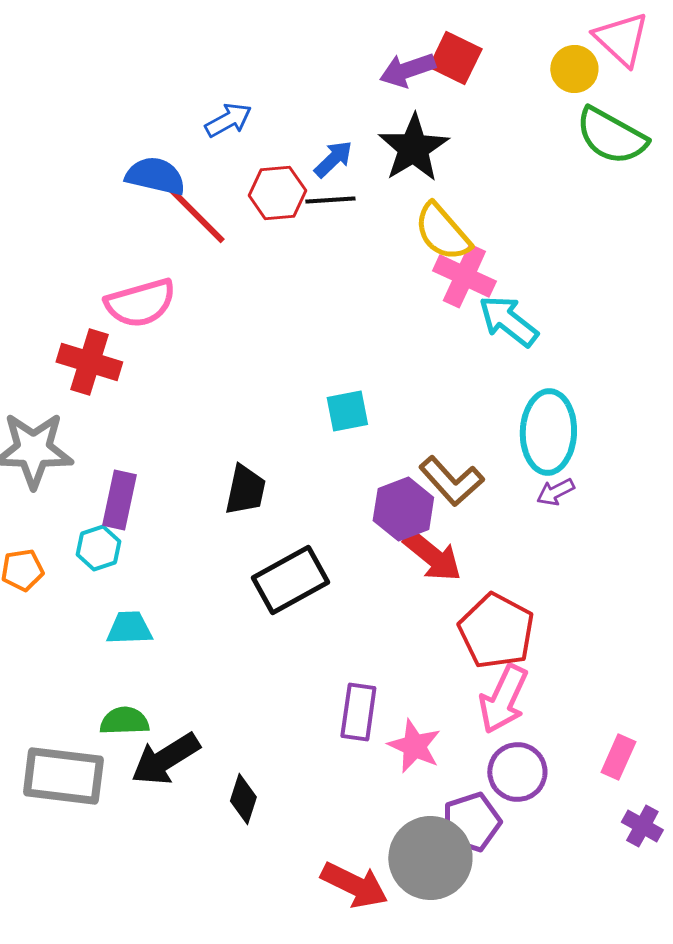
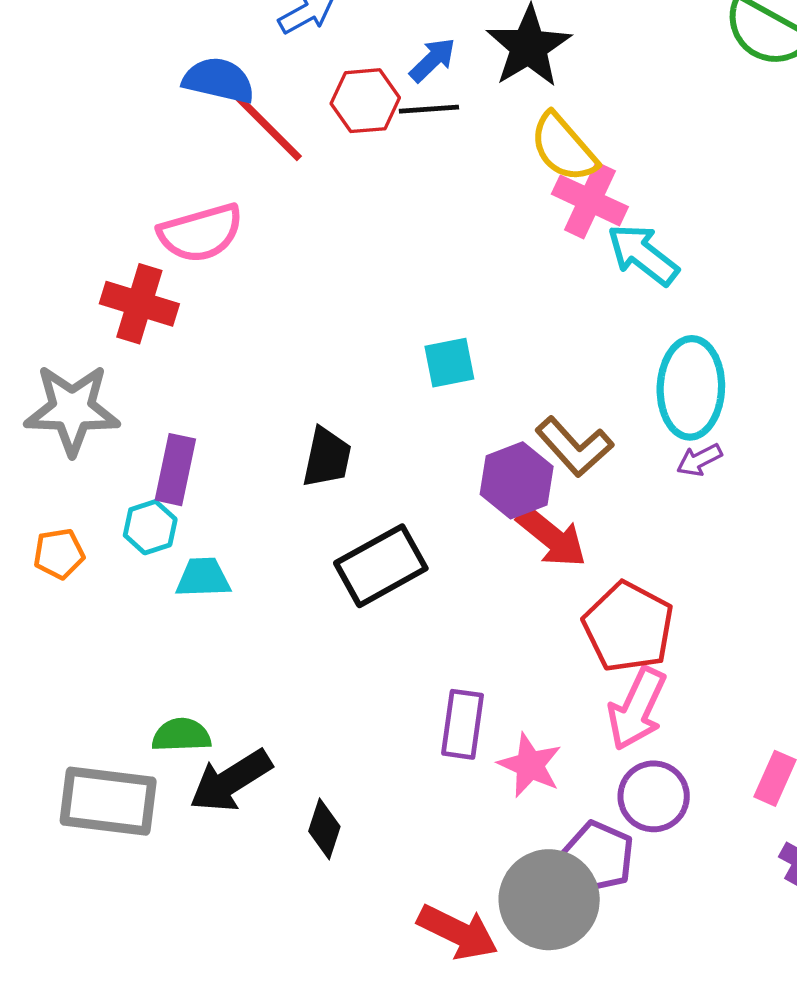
cyan trapezoid: (129, 628) -> (203, 578), moved
purple pentagon: (471, 822) -> (598, 856), turned -30

